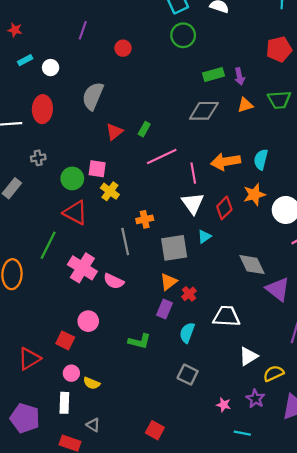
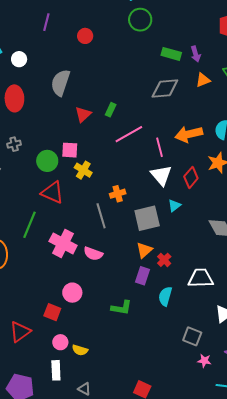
green rectangle: (214, 74) -> (171, 54), turned 36
gray square: (188, 375) -> (192, 336), moved

